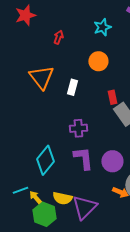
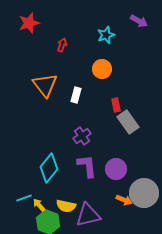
purple cross: (78, 128) -> (82, 136), turned -30
purple triangle: (84, 207) -> (88, 215), turned 32

